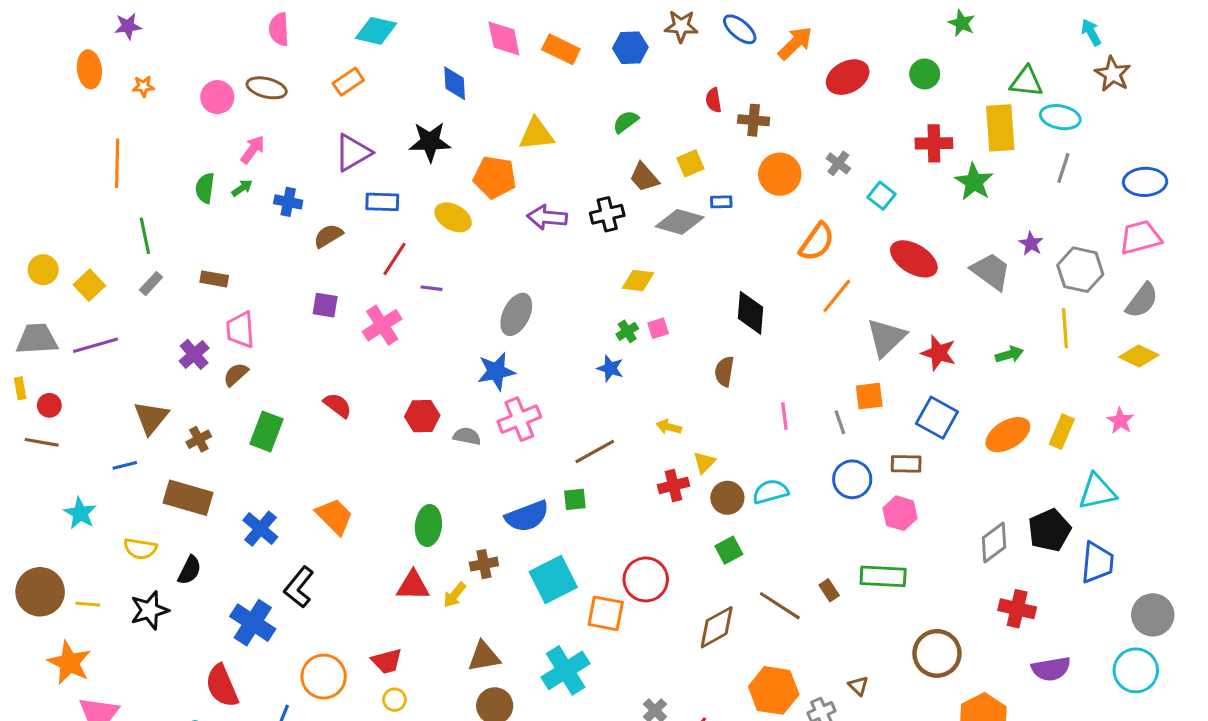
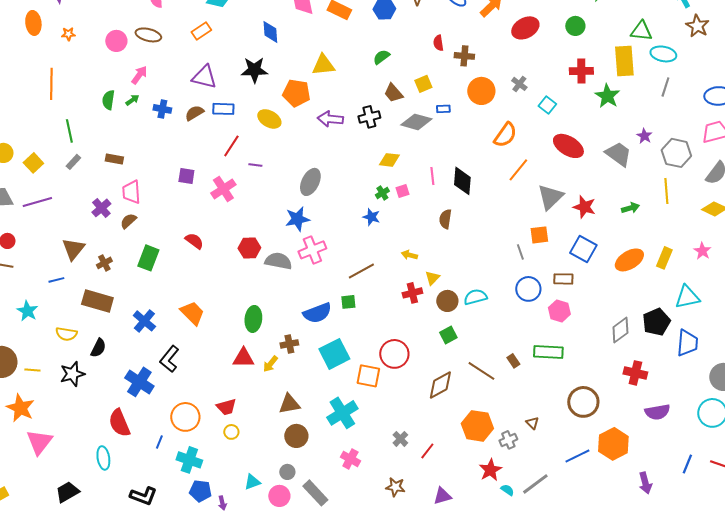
purple triangle: (353, 153) -> (204, 77), turned 44
brown semicircle: (328, 236) -> (194, 113), moved
pink line: (784, 416) -> (432, 176), moved
gray semicircle: (467, 436) -> (278, 261), size x1.5

